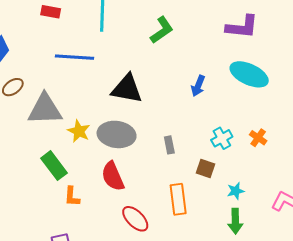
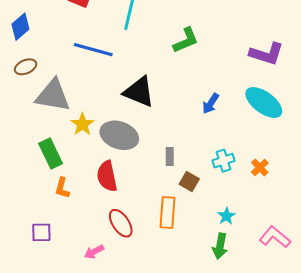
brown square: (206, 169) -> (189, 182), moved
cyan star: (236, 191) -> (226, 216), turned -30

